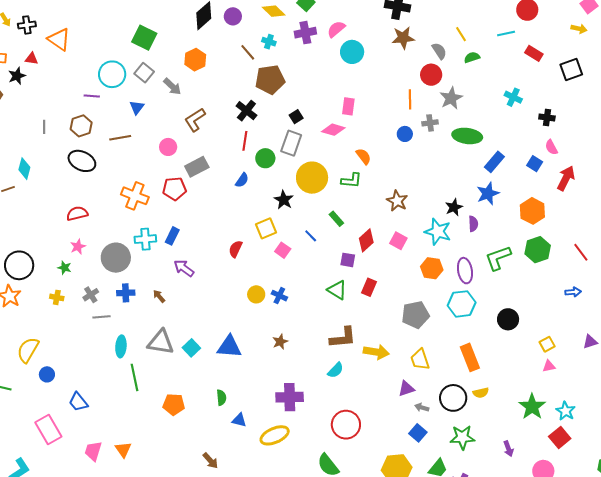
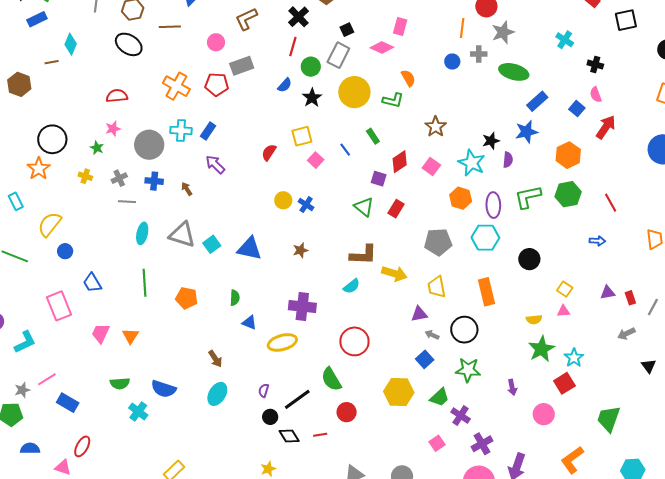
black star: (284, 200) -> (312, 98), moved
yellow square: (547, 344) -> (565, 289), turned -35
green line: (134, 377) -> (144, 283), moved
yellow semicircle: (481, 393) -> (534, 319), moved

